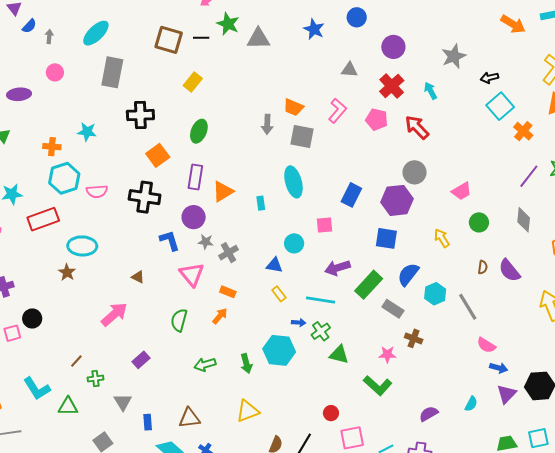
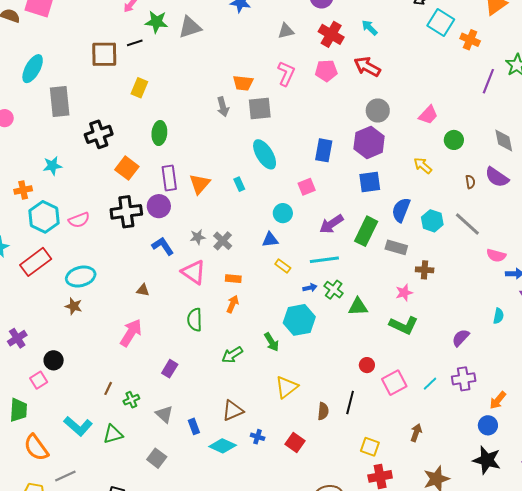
purple circle: (194, 217) -> (159, 206), moved
gray diamond: (524, 220) -> (504, 140), moved

